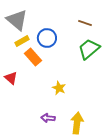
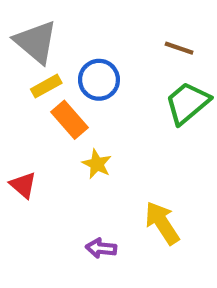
red triangle: (11, 78) -> (23, 185), moved
yellow star: (59, 88) -> (97, 164), moved
yellow arrow: (77, 123) -> (162, 223), moved, turned -40

